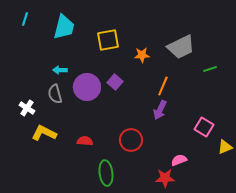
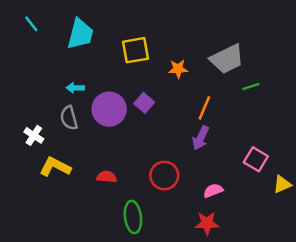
cyan line: (25, 19) -> (31, 24), turned -56
green line: (210, 69) -> (251, 87), moved
pink semicircle: (179, 160) -> (213, 191), moved

